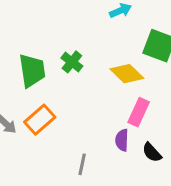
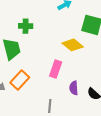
green cross: (72, 62) -> (26, 26), moved, turned -32
pink rectangle: (139, 112) -> (56, 69), moved

